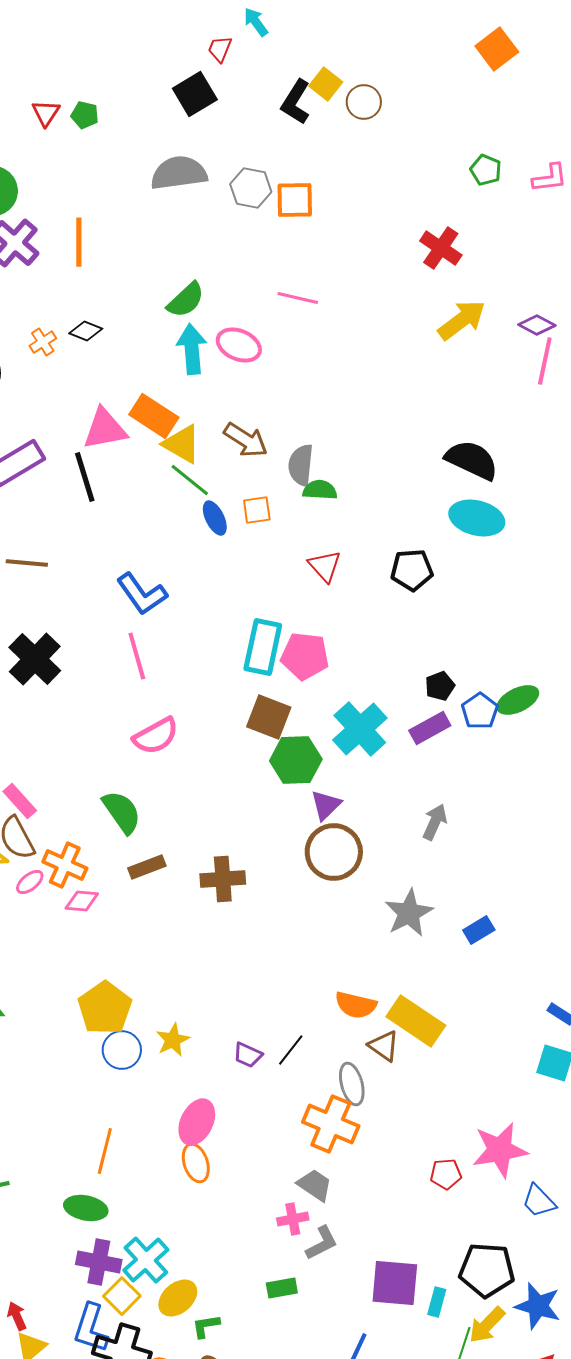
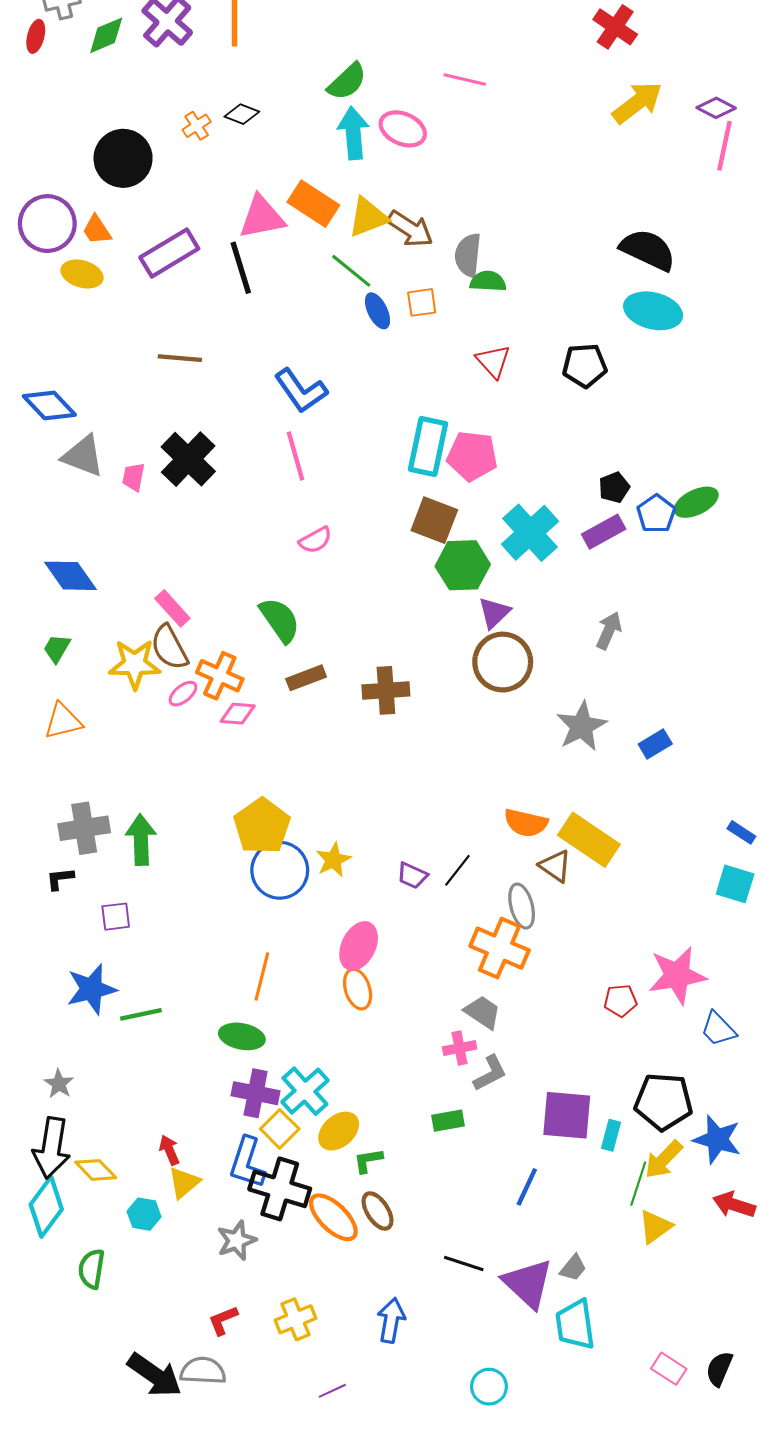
yellow triangle: (182, 444) -> (368, 217), moved, turned -51
pink semicircle: (156, 736) -> (315, 540), size x0.7
blue circle: (122, 1050) -> (280, 870), size x1.4

